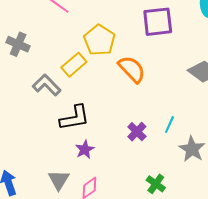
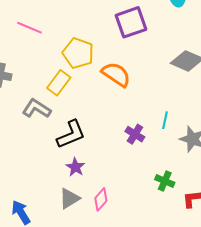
purple star: (85, 149) -> (75, 167), moved
gray triangle: (59, 180) -> (69, 198), turned 40

